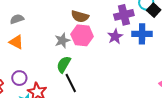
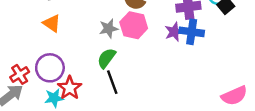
blue cross: (142, 34) -> (192, 32), moved
purple circle: (19, 78) -> (50, 68), size x1.5

